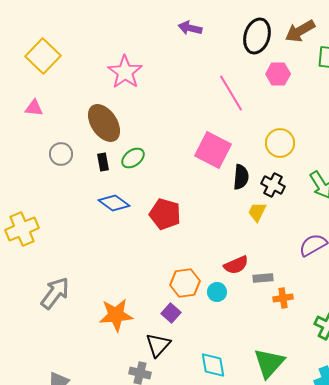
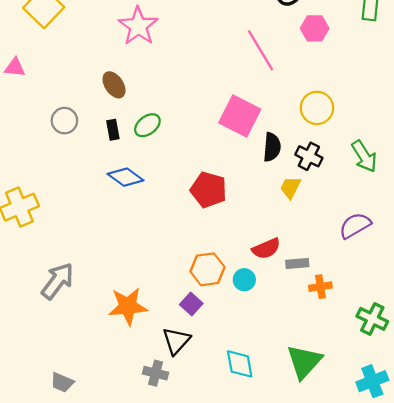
pink triangle: (34, 108) -> (15, 68), moved
brown ellipse: (104, 123) -> (114, 85), size x0.6
red pentagon: (165, 214) -> (209, 190), moved

